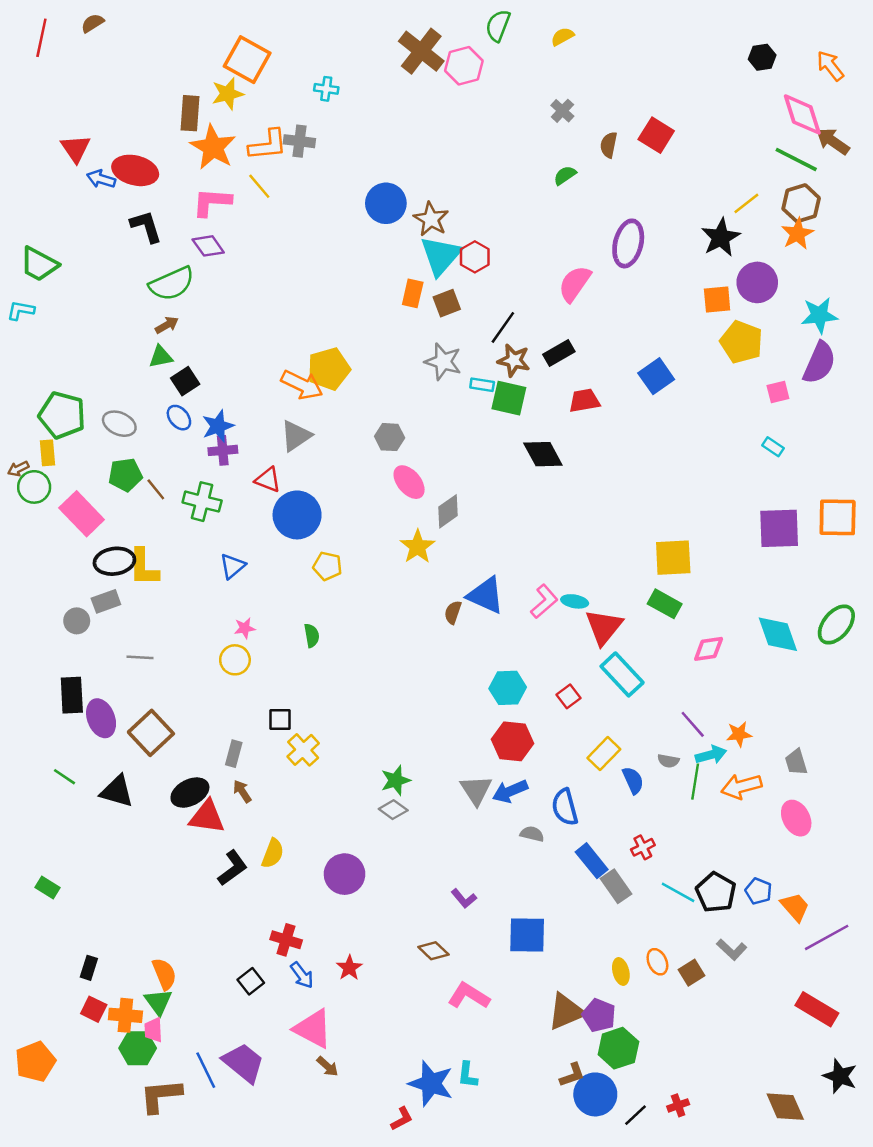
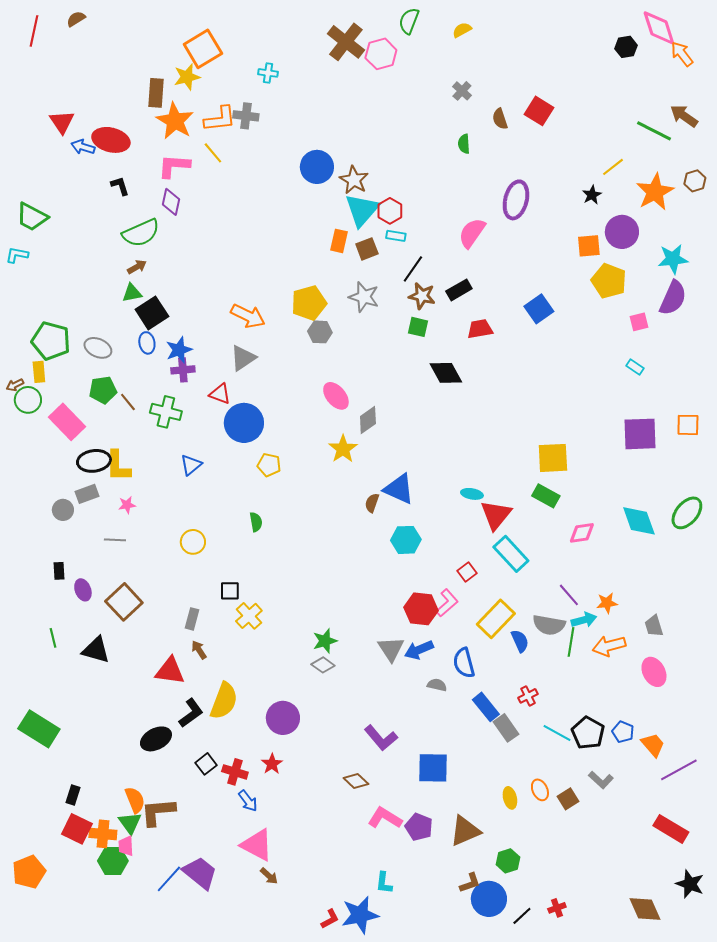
orange square: (247, 60) -> (203, 49), turned 30
pink diamond: (802, 114) -> (659, 28), moved
brown semicircle: (609, 145) -> (500, 119), turned -30
green semicircle: (565, 175) -> (464, 144), turned -60
brown hexagon: (801, 203) -> (695, 181), moved, size x0.7
black L-shape: (146, 226) -> (120, 186), size x0.7
orange star: (797, 234) -> (655, 192), size x1.4
black star: (721, 237) -> (592, 195), size x0.6
purple diamond: (208, 246) -> (171, 202), turned 48
yellow pentagon: (329, 369) -> (309, 303), moved
black square: (185, 381) -> (152, 313), size x1.4
cyan rectangle: (482, 385) -> (396, 236), moved
green square: (509, 398) -> (418, 327), size x0.7
blue ellipse: (179, 418) -> (147, 343), turned 30
gray hexagon: (390, 437) -> (320, 332), moved
orange square: (838, 517) -> (688, 425), size x0.7
pink L-shape: (544, 601) -> (447, 603), moved
pink star: (245, 628) -> (127, 505), moved
cyan hexagon: (508, 688) -> (406, 540), moved
black rectangle: (72, 695) -> (59, 571), size x0.6
purple ellipse: (101, 718) -> (83, 590), size x0.7
yellow rectangle: (604, 754) -> (496, 619), size x1.4
gray semicircle: (668, 761) -> (549, 625), size x1.8
green line: (65, 777) -> (53, 638), turned 42
black ellipse: (190, 793) -> (156, 739), moved
yellow semicircle: (273, 853) -> (224, 701), size x1.5
green rectangle: (47, 887) -> (39, 729), size x2.0
purple L-shape: (464, 898) -> (381, 738), size x1.6
red star: (349, 968) -> (272, 764), moved
black square: (251, 981) -> (206, 764), moved
red square: (94, 1009) -> (77, 829), size x1.4
purple pentagon: (599, 1015) -> (419, 827), moved
green hexagon: (618, 1048) -> (508, 861), size x0.7
blue line: (206, 1070) -> (169, 879), turned 68
blue star: (431, 1083) -> (360, 915), moved, turned -30
brown L-shape: (161, 1096) -> (158, 812), moved

